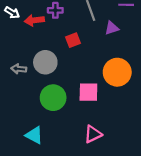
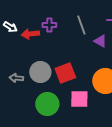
purple triangle: (112, 28) -> (100, 41), turned 48
red square: (73, 40) -> (65, 73), moved, size x1.5

